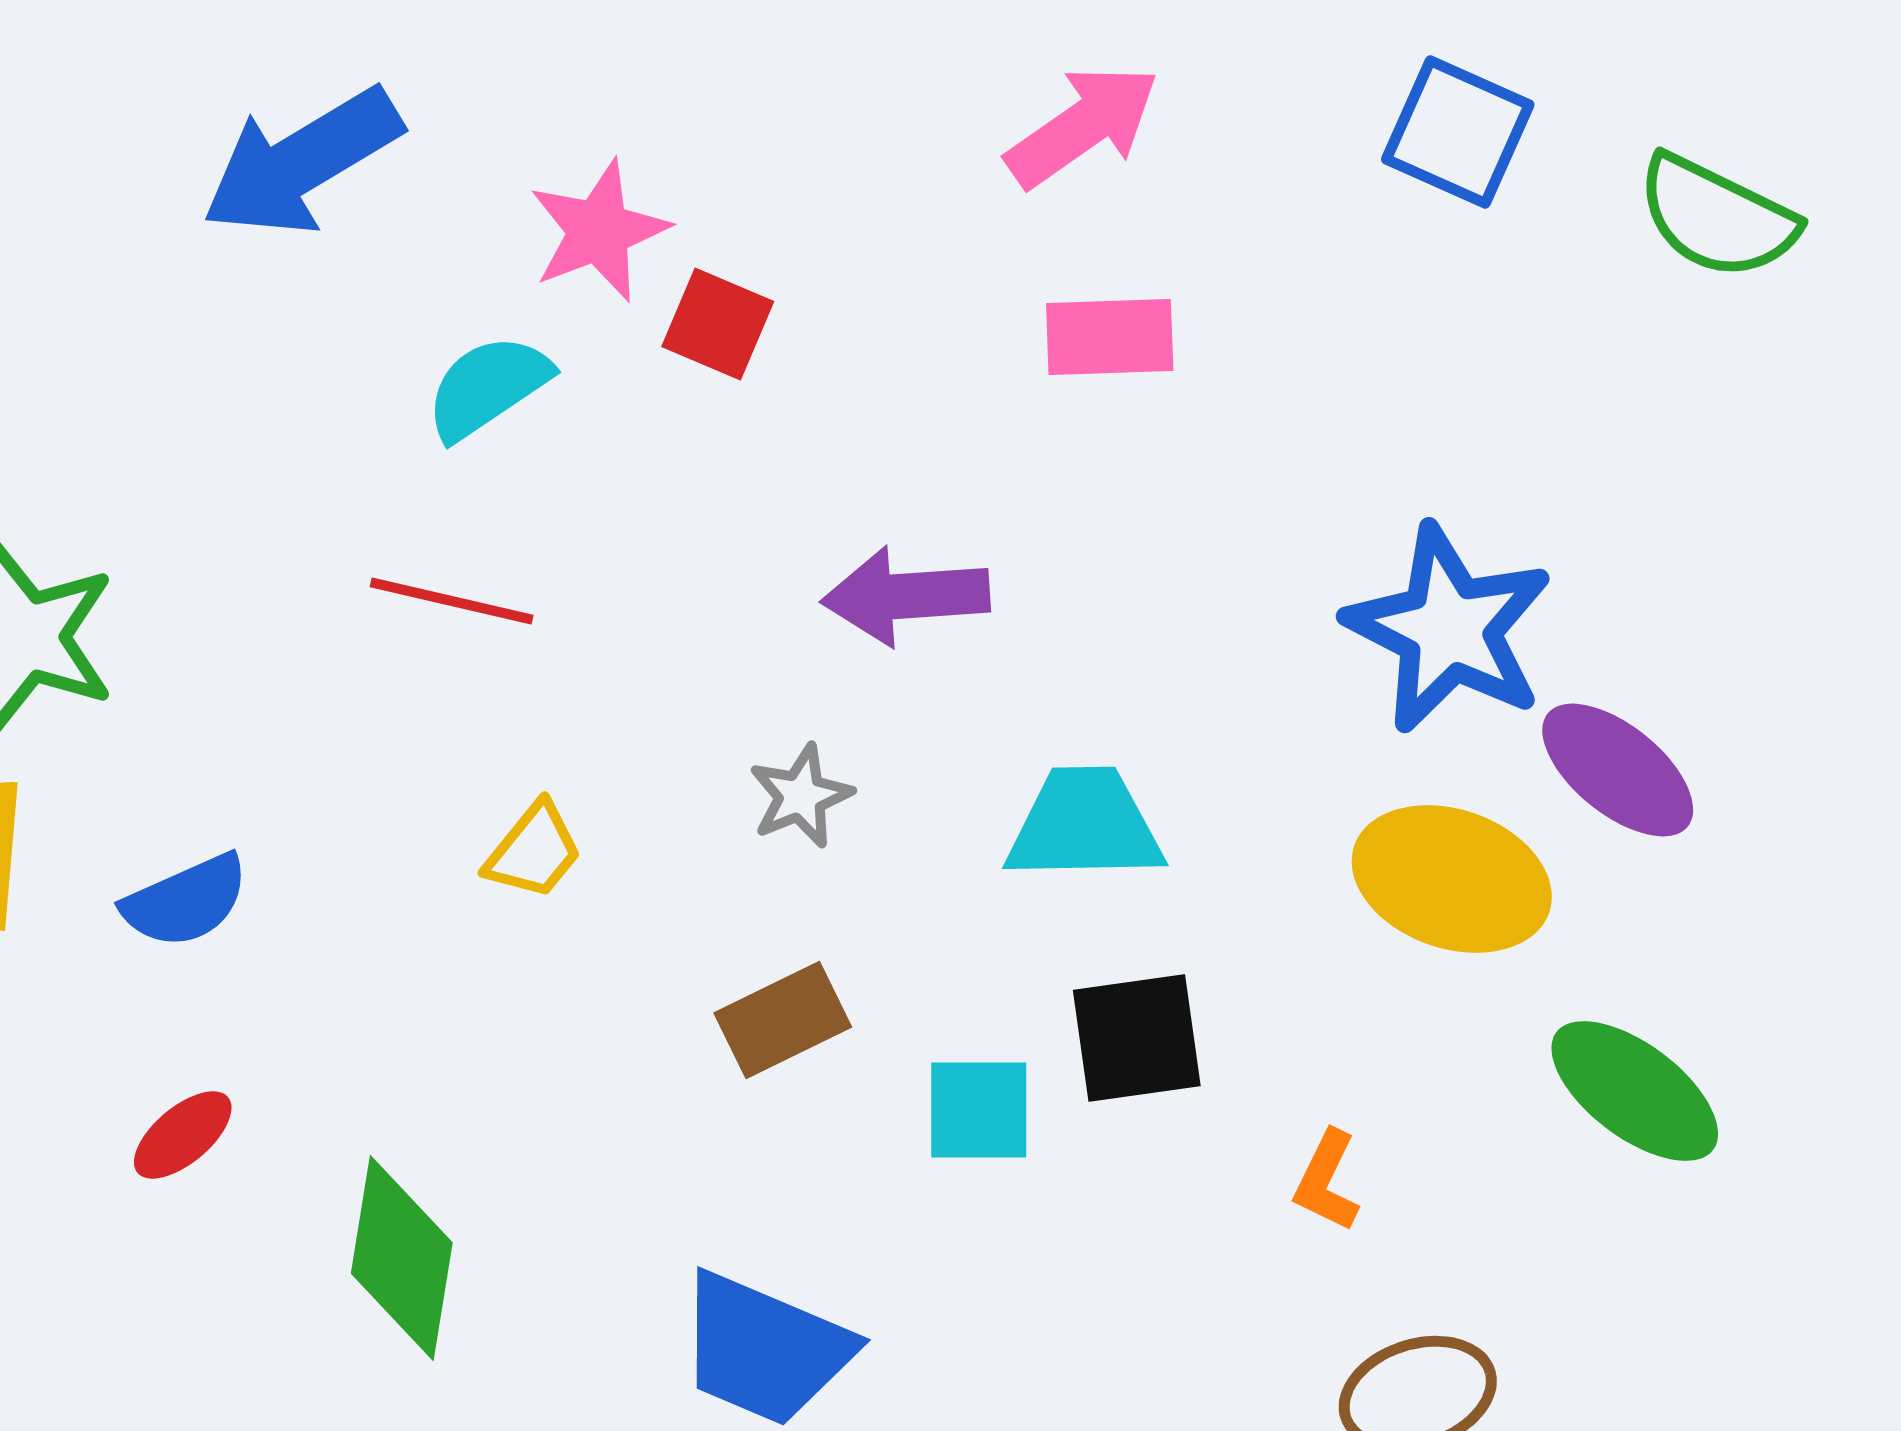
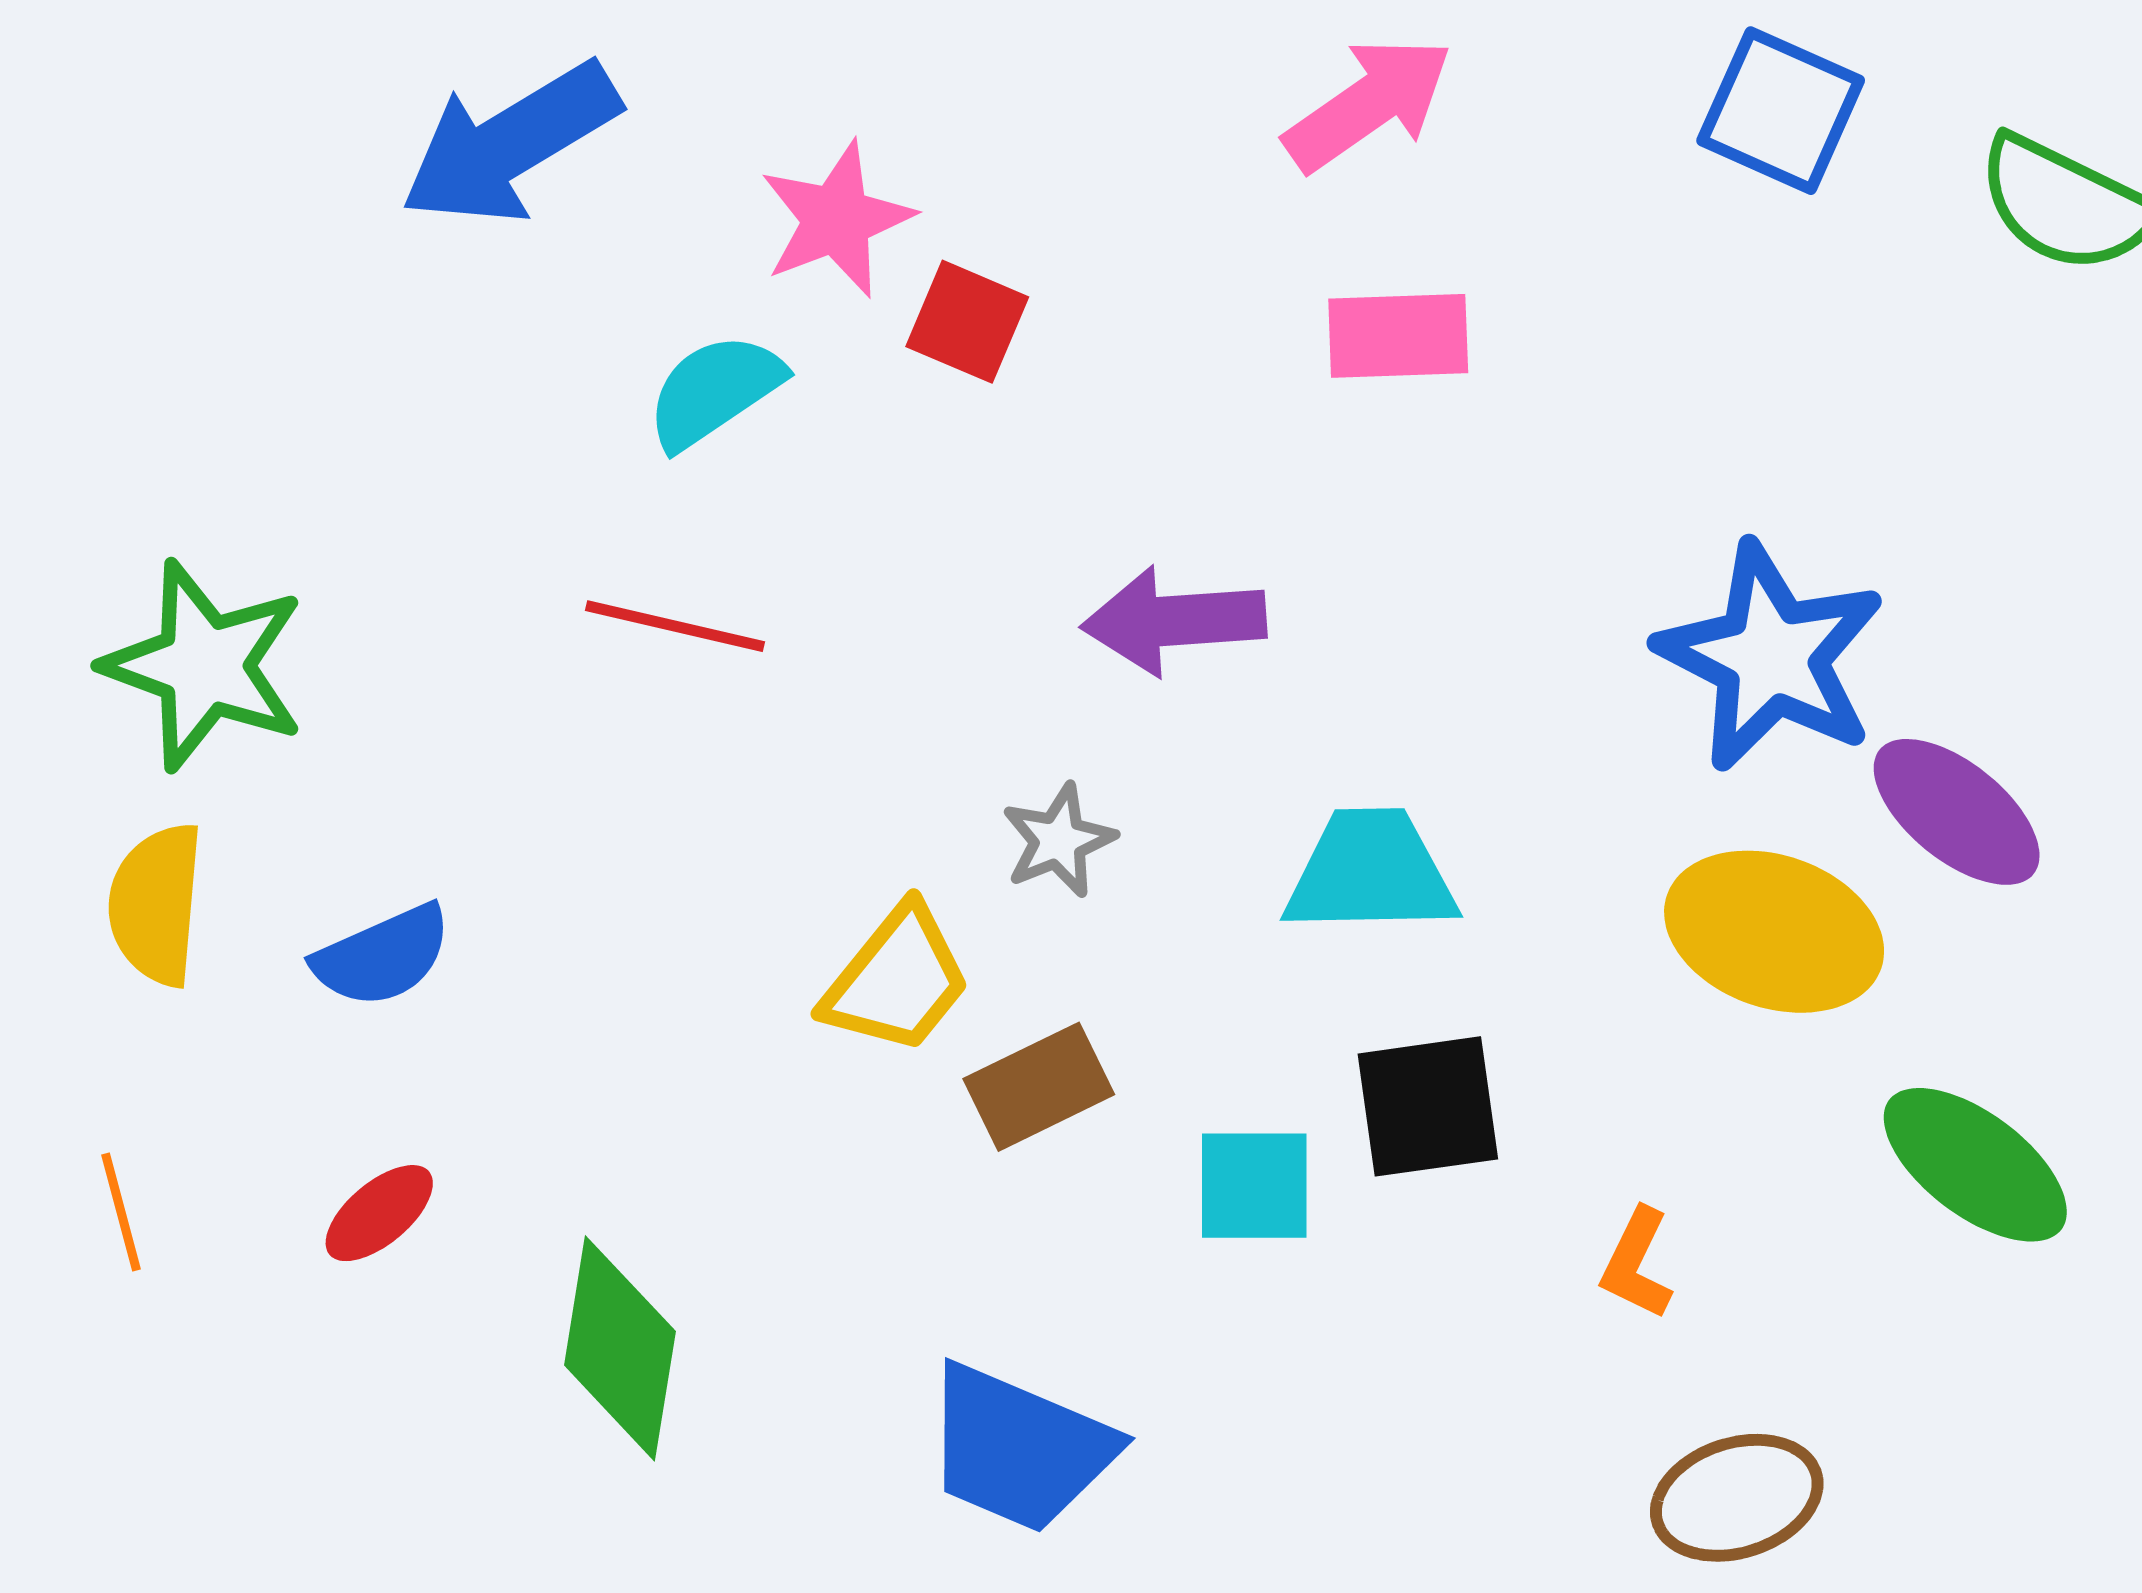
yellow trapezoid: (534, 851) -> (897, 980), moved, size x1.4

